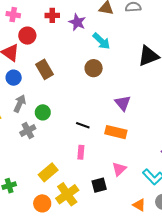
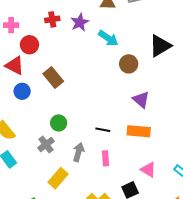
purple star: (77, 22) -> (80, 22), turned 30
brown circle: (94, 68) -> (129, 64), moved
gray arrow: (20, 104) -> (79, 152), moved
pink triangle: (119, 169) -> (148, 170), turned -35
yellow rectangle: (48, 172) -> (58, 178), moved

